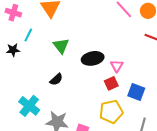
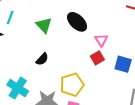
black ellipse: (93, 58) -> (77, 22), moved, turned 60
yellow pentagon: (111, 112) -> (72, 85), moved

